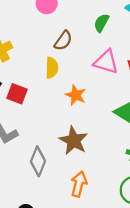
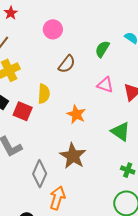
pink triangle: (106, 62) -> (105, 85), size x0.7
yellow semicircle: (52, 68) -> (44, 94), moved
orange arrow: (79, 184) -> (57, 198), moved

